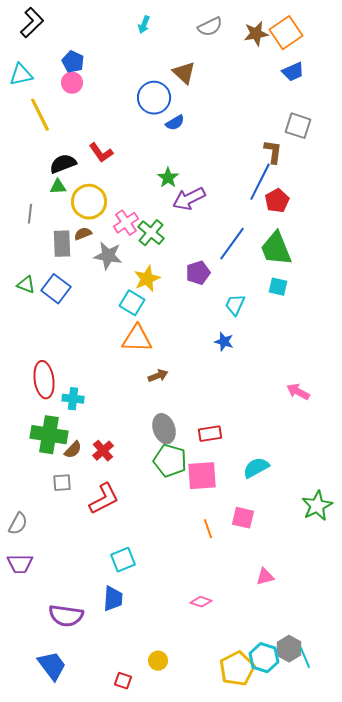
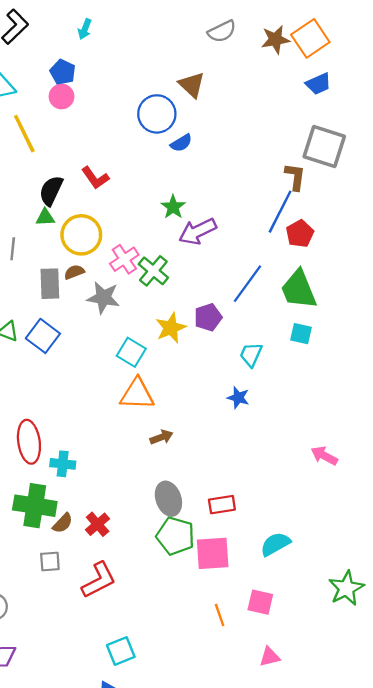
cyan arrow: (144, 25) -> (85, 29), moved
gray square: (298, 126) -> (324, 146), size x1.4
black semicircle: (63, 164) -> (51, 191), turned -44
yellow star: (147, 279) -> (171, 328), moved
pink triangle: (265, 577) -> (270, 657), moved

